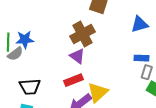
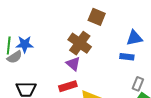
brown cross: (82, 34) -> (80, 43), turned -30
blue rectangle: (141, 58) -> (127, 57), moved

